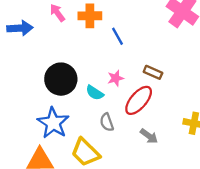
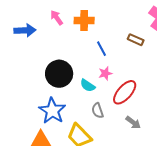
blue line: (117, 36) -> (101, 49), moved
brown rectangle: (153, 72) -> (136, 40), moved

